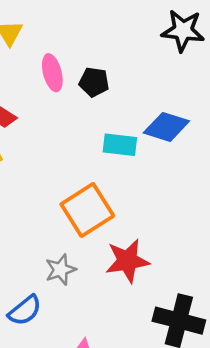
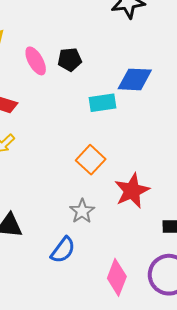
orange square: (87, 210) -> (91, 160), size x0.7

